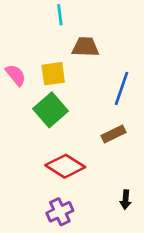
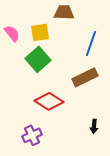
brown rectangle: (113, 134) -> (85, 77), size x1.4
purple cross: (60, 212) -> (32, 135), moved

